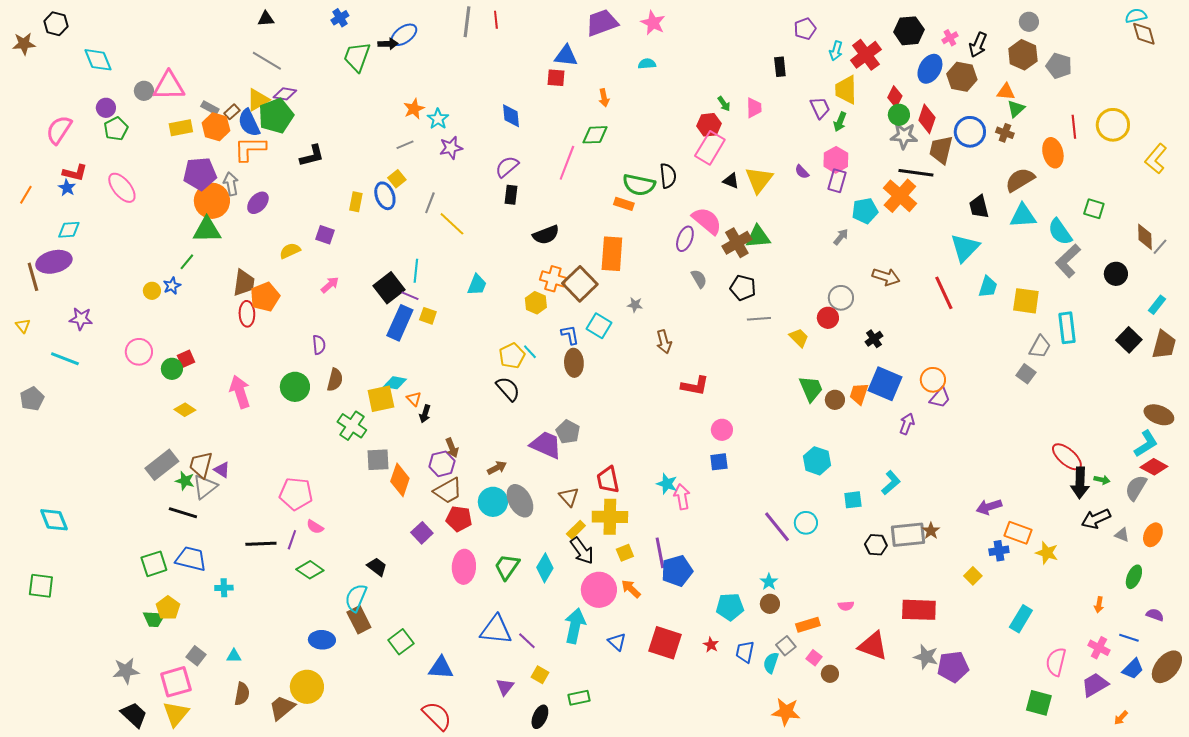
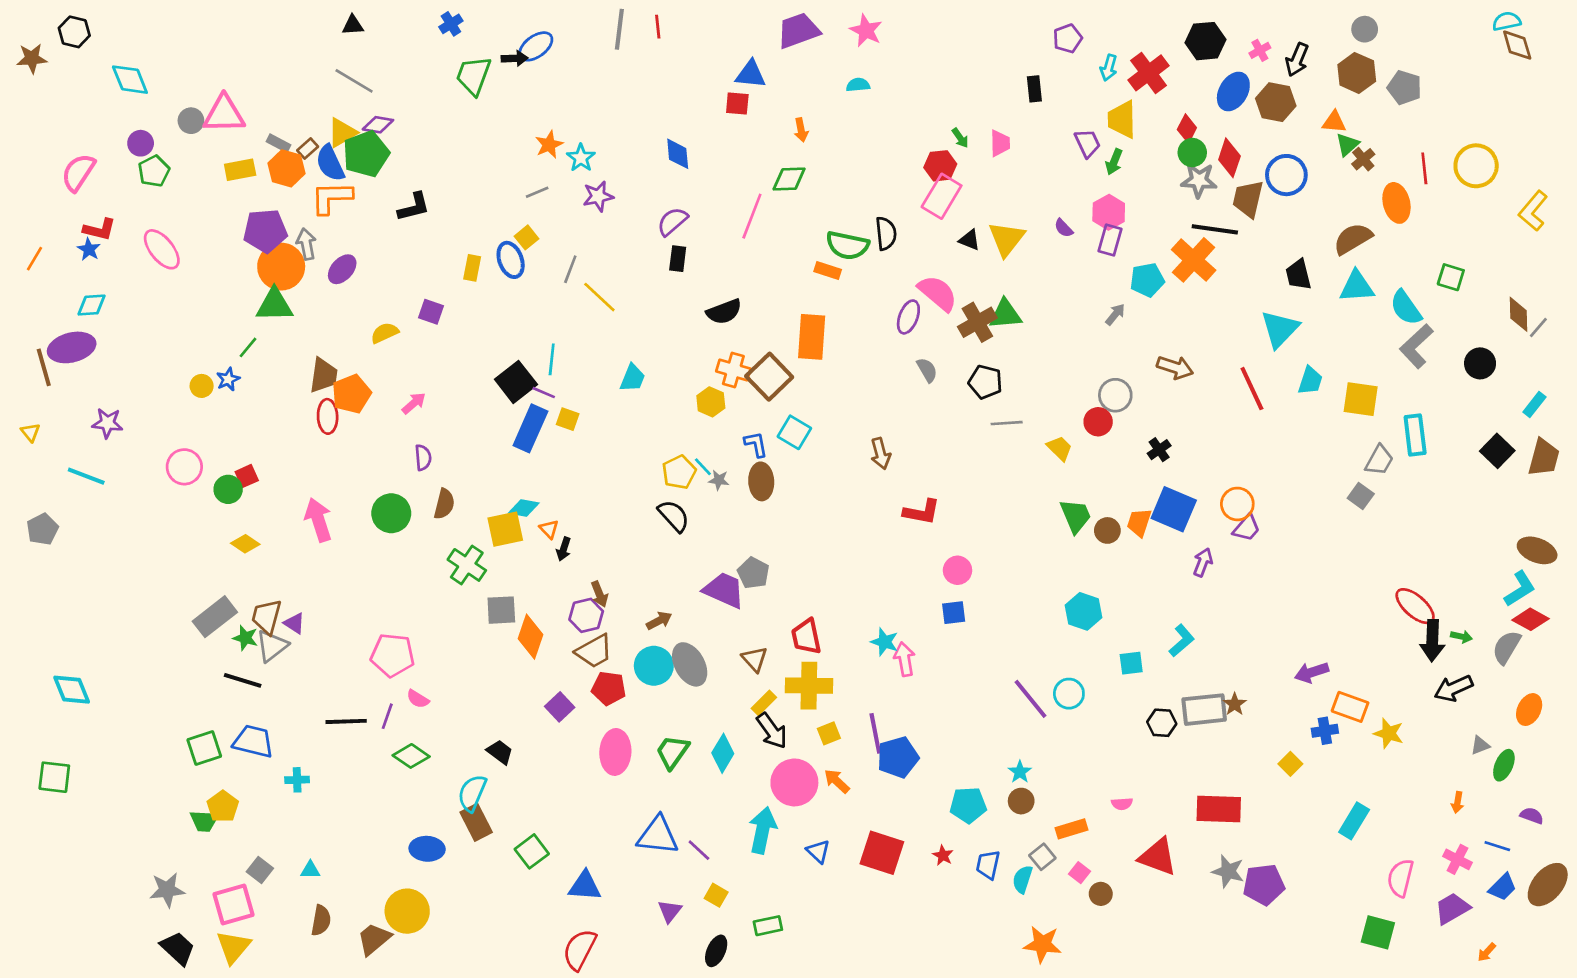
brown cross: (1005, 133) -> (1363, 159), moved, turned 30
pink arrow: (330, 285) -> (414, 403), moved
gray star: (635, 305) -> (719, 480), moved
gray triangle: (1122, 535) -> (1480, 745), moved, turned -42
red semicircle: (437, 716) -> (580, 950), turned -108

